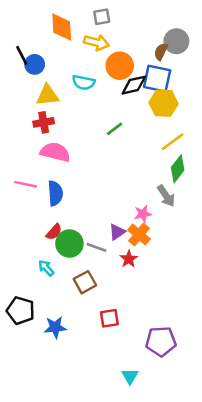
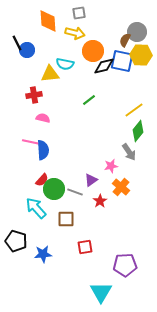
yellow triangle: (48, 95) -> (50, 74), moved
yellow hexagon: (163, 103) -> (141, 55), moved
pink semicircle: (55, 152) -> (43, 118), size x0.6
pink line: (26, 184) -> (31, 142), moved
orange cross: (139, 235) -> (121, 187), moved
cyan arrow: (46, 268) -> (36, 208), size x1.6
brown square: (85, 282) -> (66, 219), turned 30
cyan triangle: (130, 376) -> (101, 292), size x1.6

